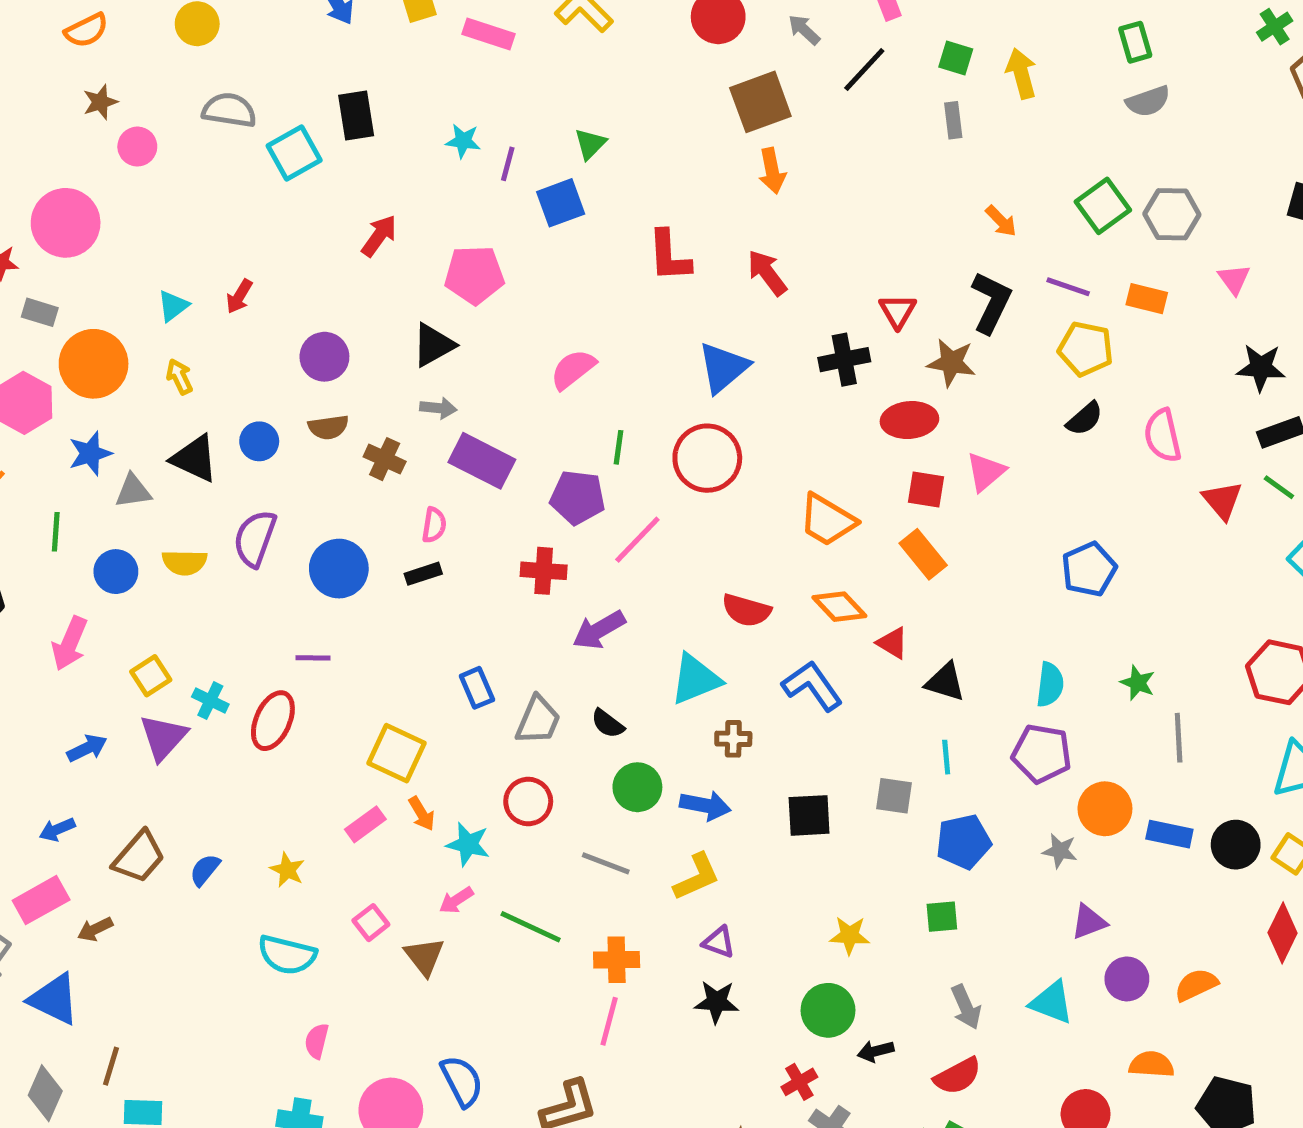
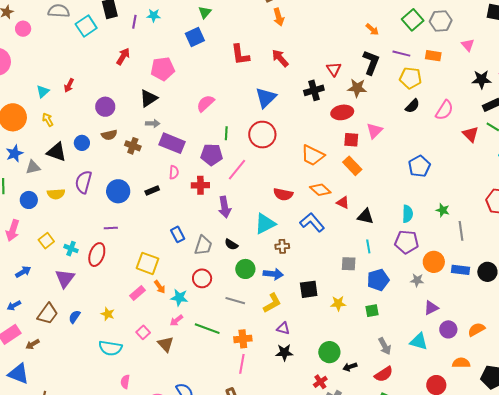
purple line: (508, 164) -> (134, 22), moved
pink semicircle: (1163, 436) -> (444, 110), turned -130
pink semicircle: (434, 525) -> (174, 172), moved
purple arrow: (599, 630) -> (225, 207), turned -65
purple triangle: (163, 737) -> (65, 278), moved
black square: (809, 815) -> (309, 289), moved
yellow star: (850, 935) -> (338, 303), moved

